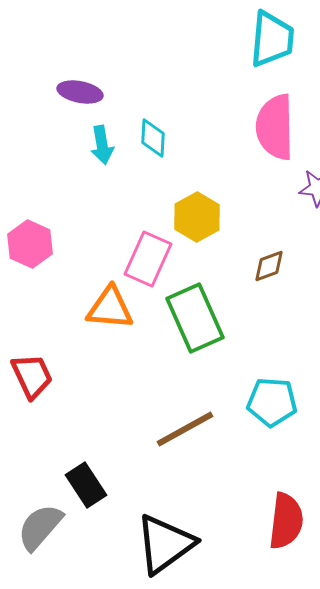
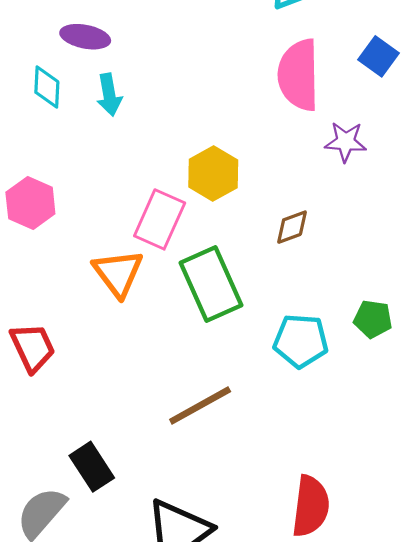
cyan diamond: (153, 138) -> (47, 87), moved
orange triangle: (110, 308) -> (118, 273), turned 48
cyan pentagon: (272, 402) -> (301, 341), moved

